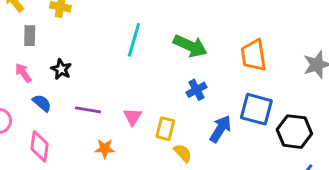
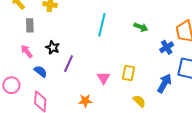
green arrow: (190, 46) -> (141, 27), size x0.6
blue cross: (196, 90) -> (167, 47), moved
purple line: (88, 110) -> (69, 64), moved, turned -72
yellow rectangle: (165, 129) -> (128, 73), moved

